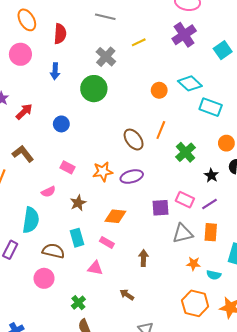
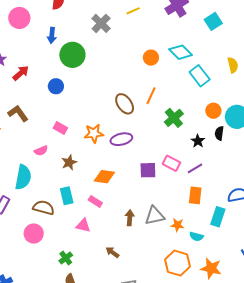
green circle: (94, 89) -> (72, 55), moved
cyan rectangle: (211, 107) -> (200, 76), turned 30
gray triangle: (183, 233) -> (155, 216), moved

